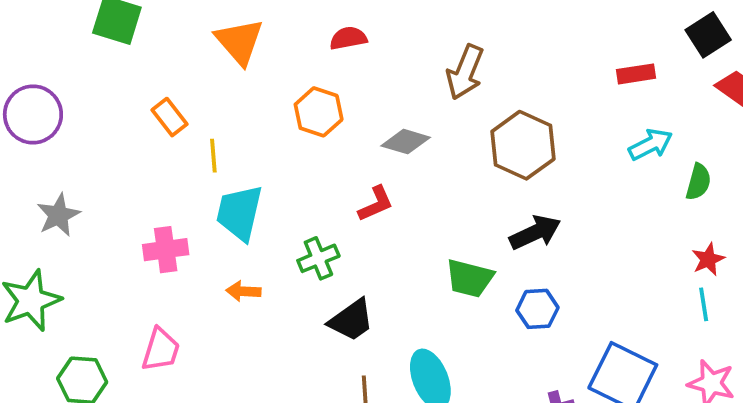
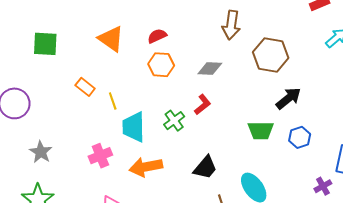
red semicircle: (348, 38) -> (157, 36), moved
green cross: (318, 258) -> (174, 121), moved
orange arrow: (243, 291) -> (146, 167), size x1.8

